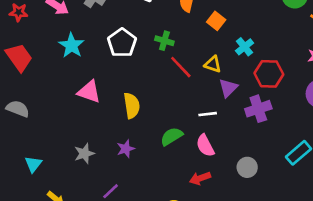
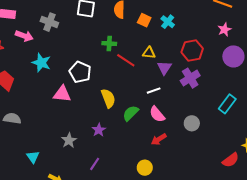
white pentagon: (122, 43) -> (80, 72), moved
cyan cross: (245, 47) -> (168, 22), moved
yellow semicircle: (132, 106) -> (108, 98), moved

